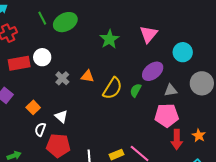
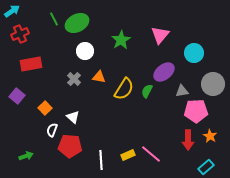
white circle: (42, 57) -> (85, 51), moved
pink pentagon: (167, 115) -> (196, 111), moved

